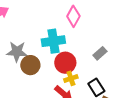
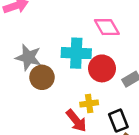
pink diamond: (73, 16) -> (107, 27), turned -70
red circle: (65, 63) -> (102, 68), moved

